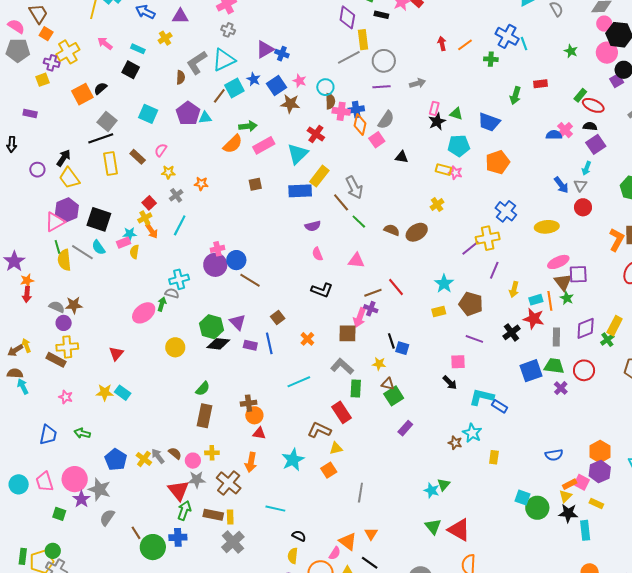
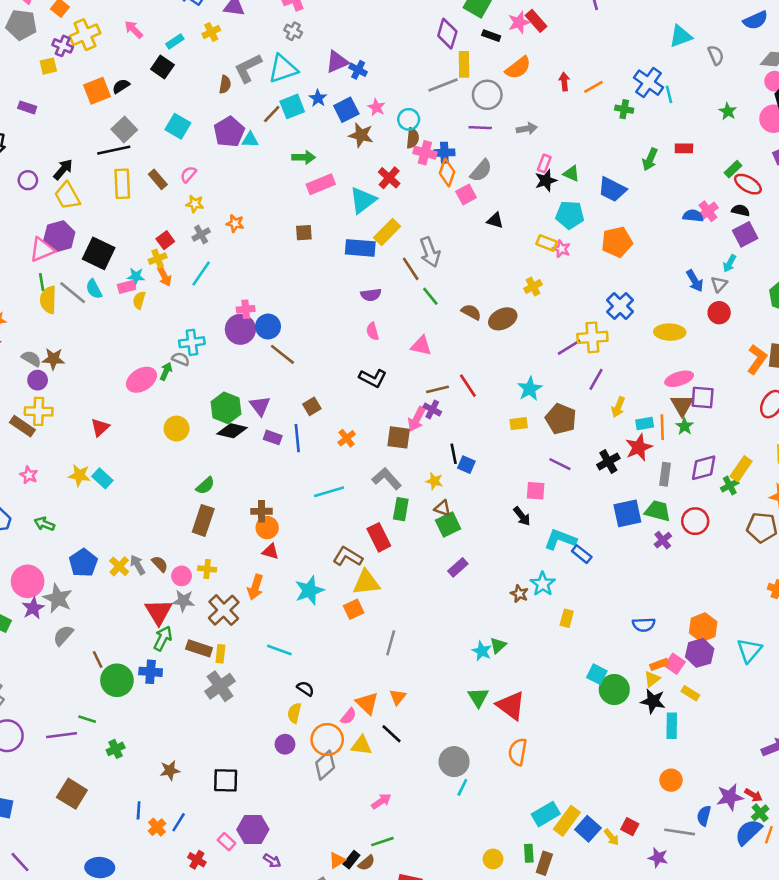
cyan rectangle: (138, 49) -> (175, 41), turned -64
orange semicircle: (233, 144) -> (518, 68), moved
red star: (534, 319) -> (639, 447), turned 30
yellow triangle: (336, 448) -> (366, 582), size x1.6

